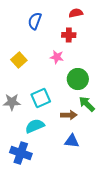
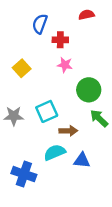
red cross: (69, 35) -> (60, 40), moved
brown arrow: (69, 115) -> (68, 131), moved
cyan semicircle: (35, 126) -> (55, 152), moved

